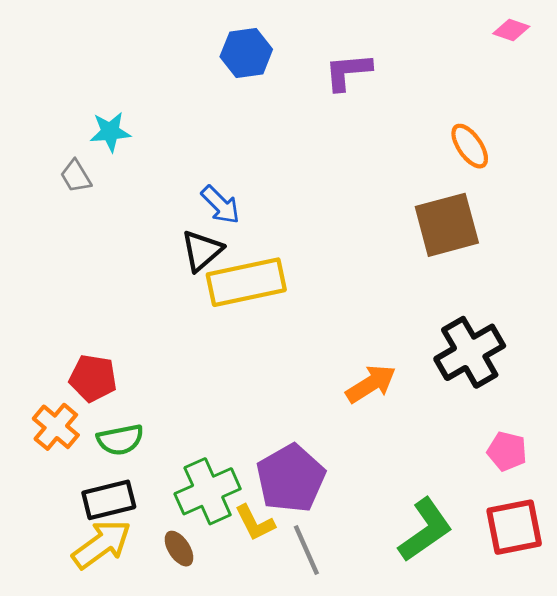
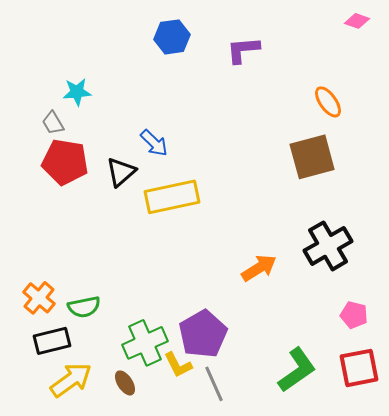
black triangle: (202, 251) -> (121, 172), moved
red pentagon: (93, 378) -> (65, 162), moved, size x1.4
black rectangle: (109, 500) -> (52, 341), moved

